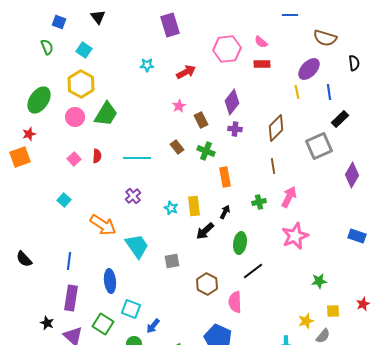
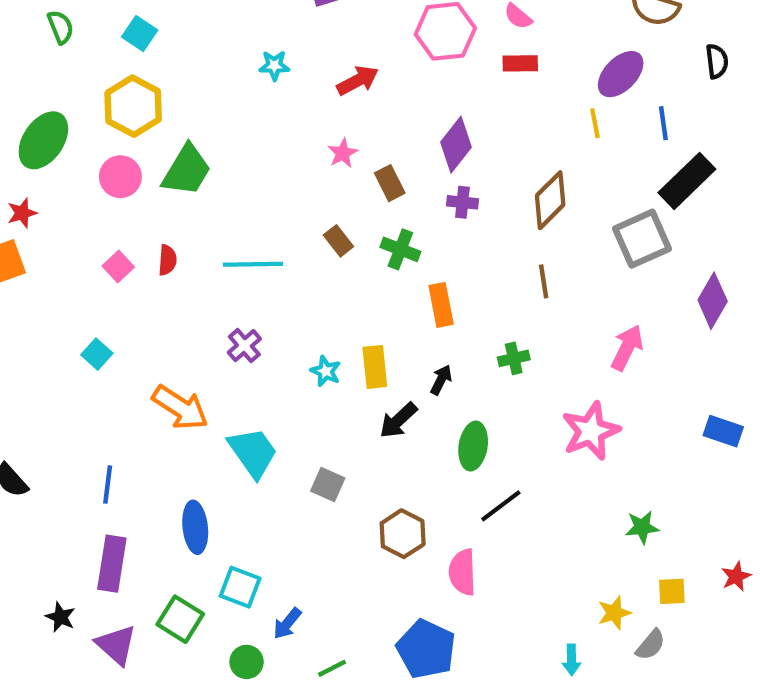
black rectangle: (340, 119) -> (687, 181), size x1.5
pink arrow: (289, 197) -> (627, 348), moved
gray square: (172, 261) -> (328, 485), turned 35

